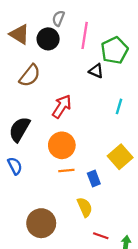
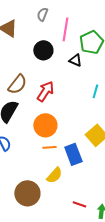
black circle: (48, 39) -> (43, 50), moved
brown semicircle: (30, 76) -> (17, 84), moved
blue rectangle: (94, 179) -> (73, 154), size x1.5
yellow semicircle: (85, 207) -> (54, 175), moved, turned 66

